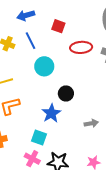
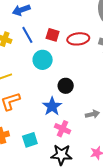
red square: (58, 26) -> (53, 35), moved
cyan square: (39, 138) -> (30, 140), moved, turned -35
pink cross: (32, 159) -> (63, 129), moved

